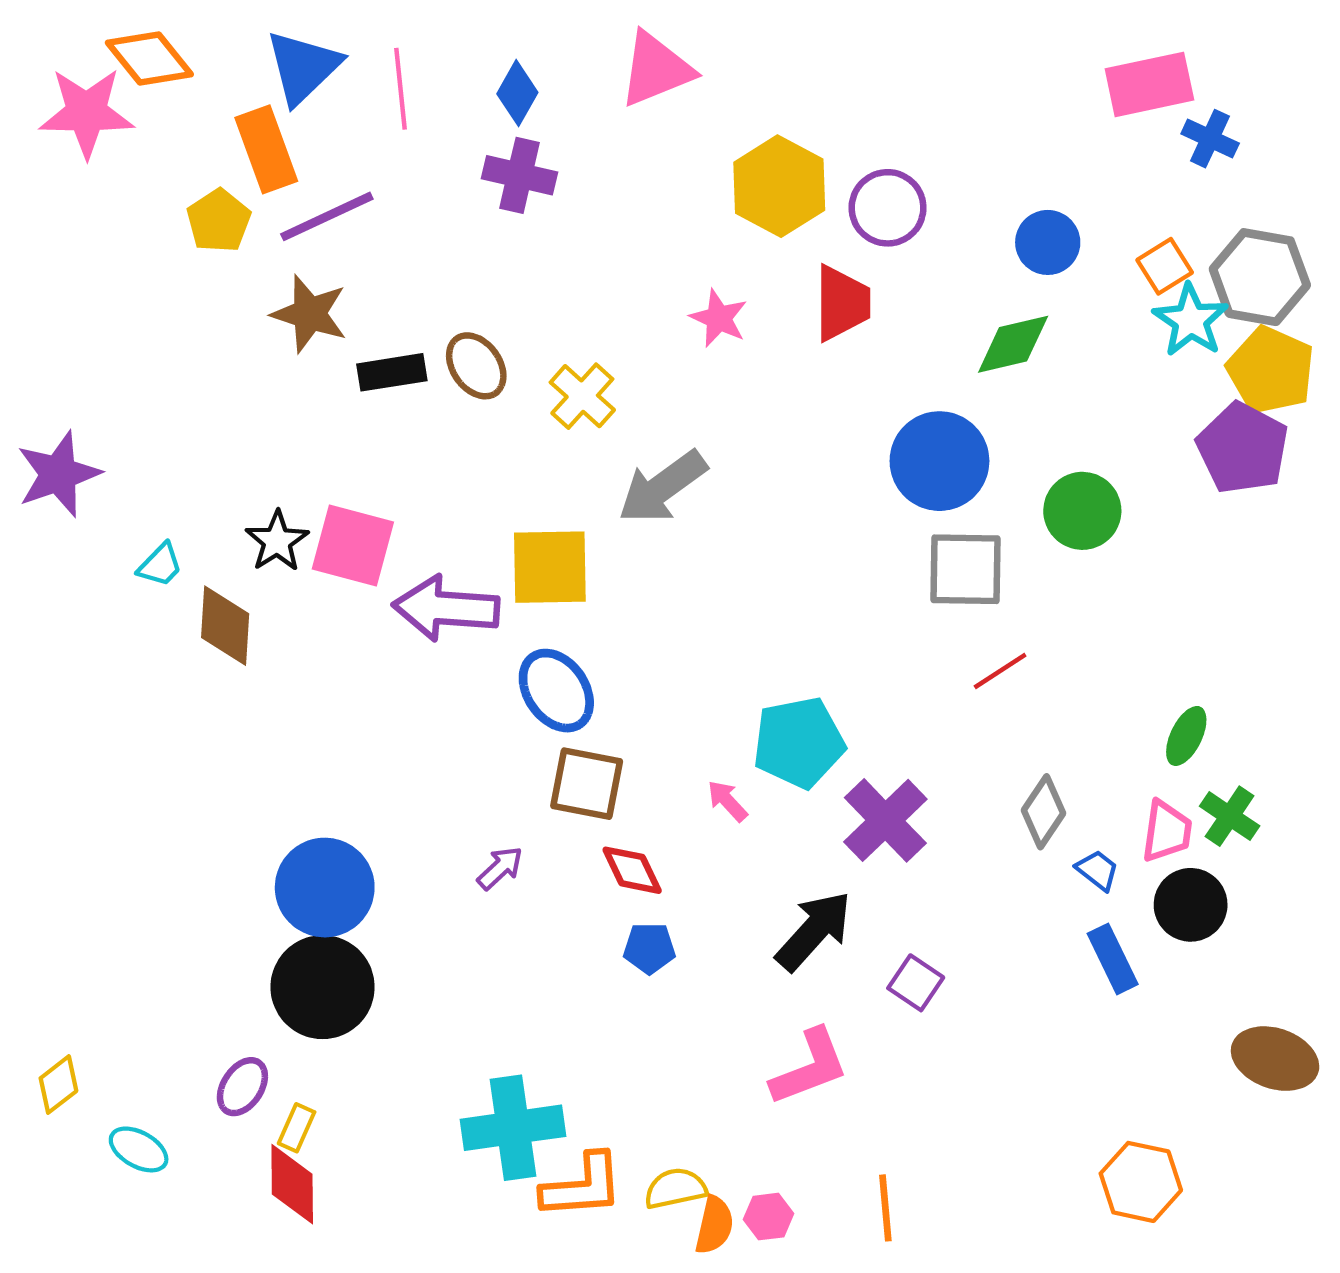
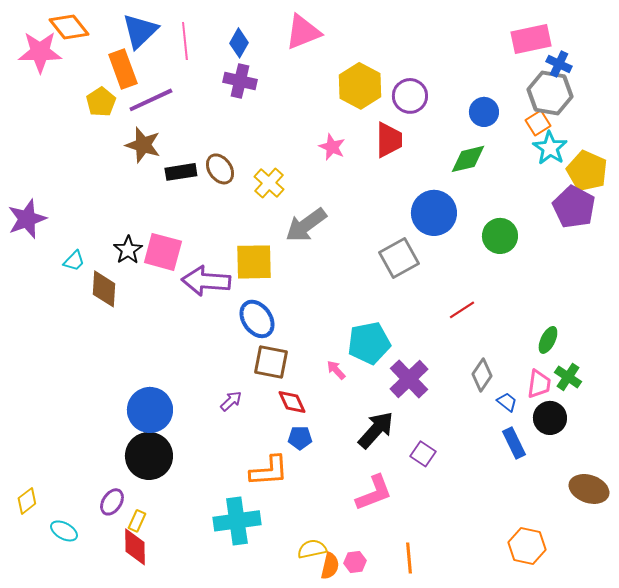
gray hexagon: (1260, 277) -> (550, 93), moved
gray square: (965, 569) -> (399, 258), moved, turned -30
orange L-shape: (582, 1186) -> (269, 471), moved

